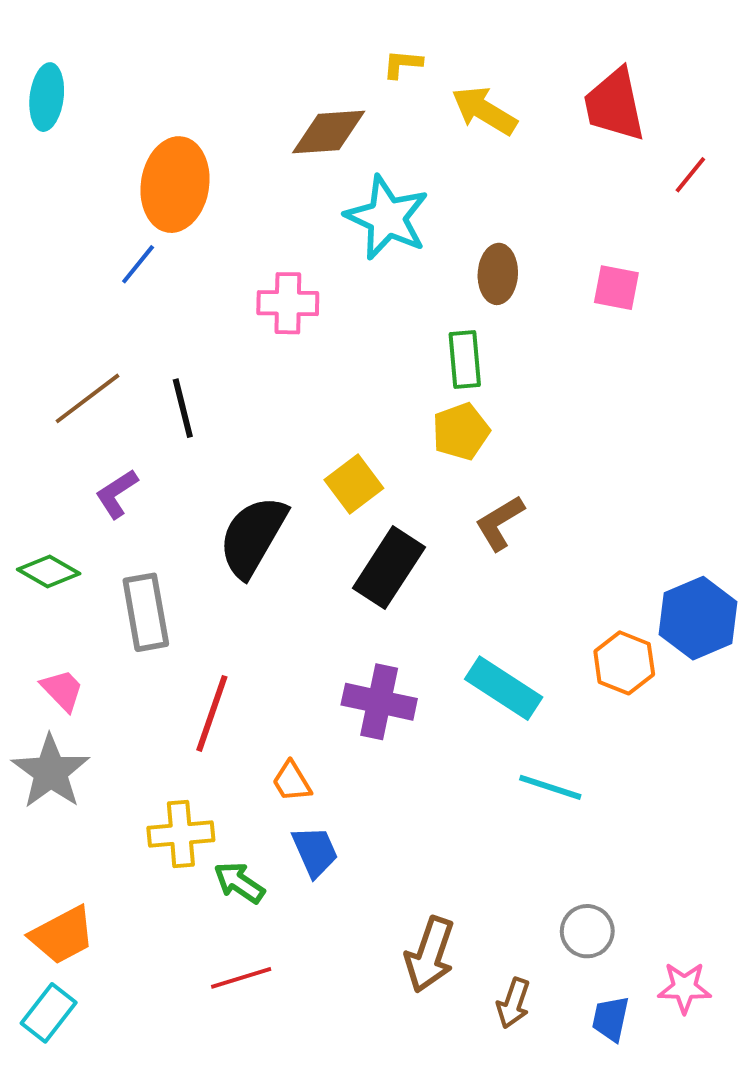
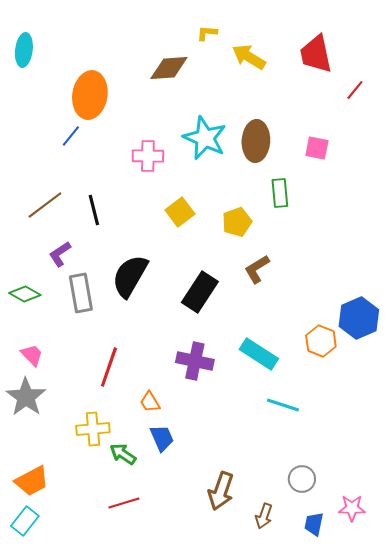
cyan star: (387, 218) -> (205, 138), moved
brown ellipse: (498, 274) -> (256, 141), size x1.4
green rectangle: (465, 360) -> (280, 193), moved
yellow square: (354, 484) -> (180, 212), moved
gray rectangle: (146, 612) -> (81, 293), moved

